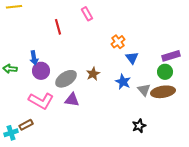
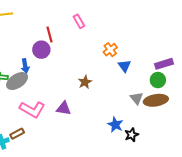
purple circle: (41, 71) -> (41, 50), moved
gray ellipse: (66, 79) -> (17, 81), moved
blue star: (123, 82) -> (115, 125), moved

